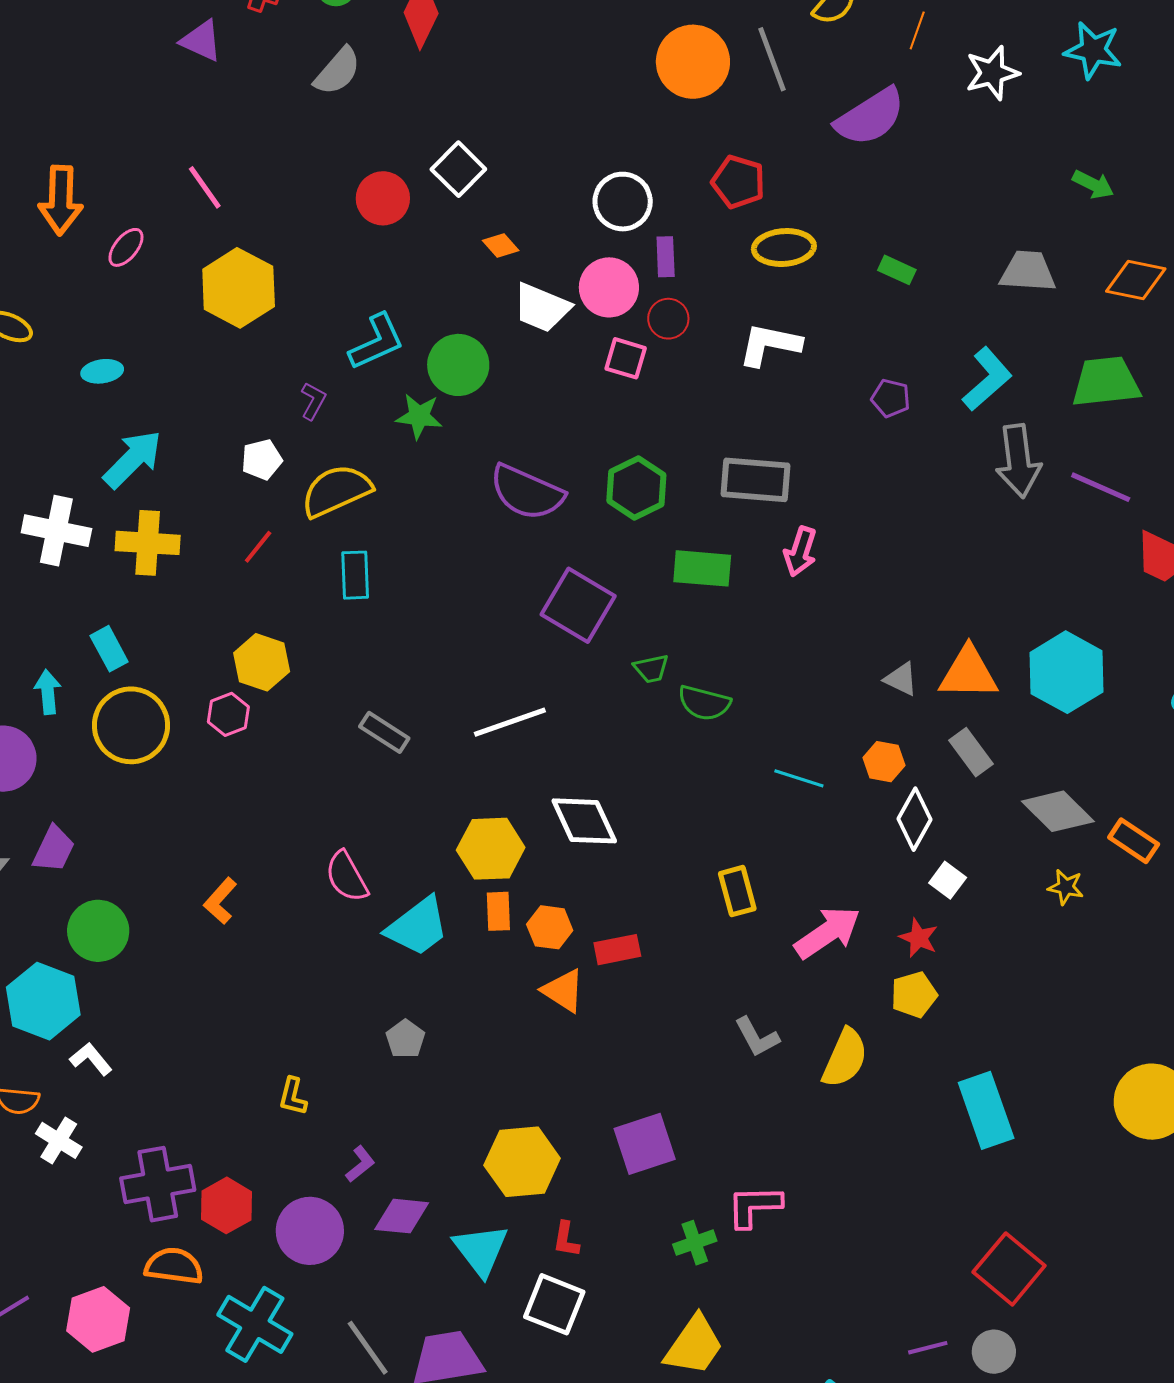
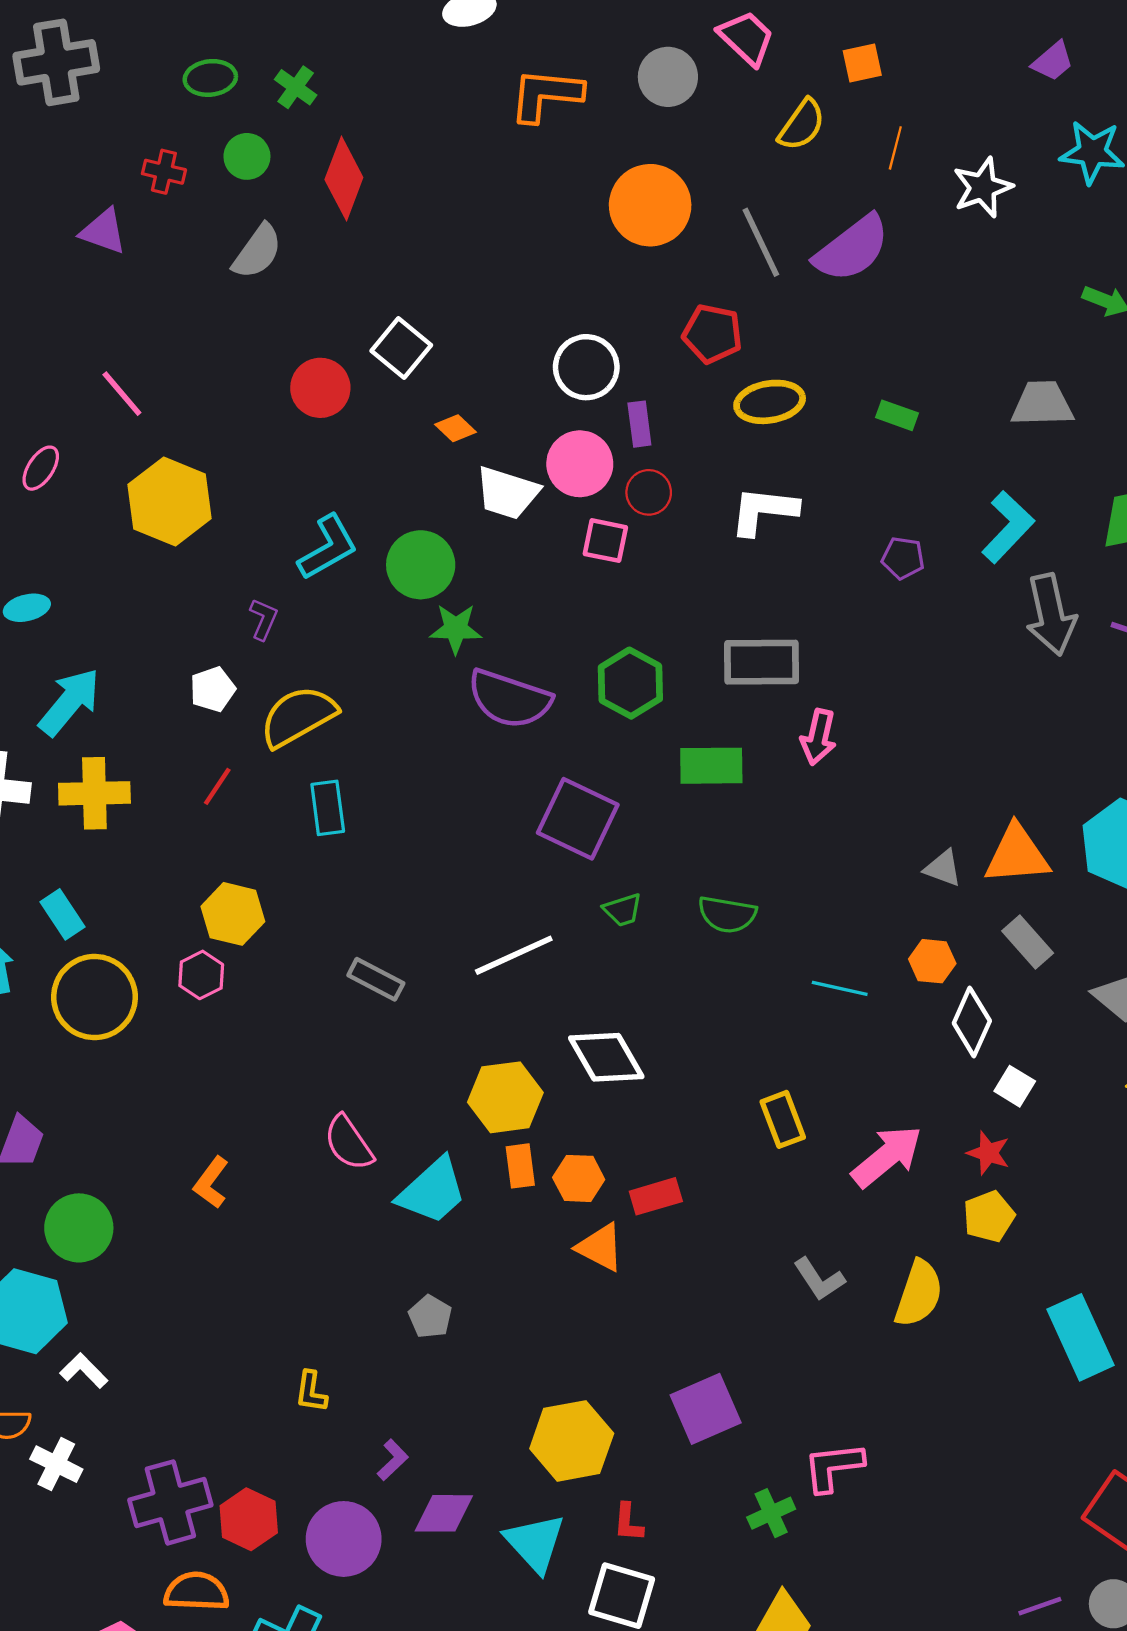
gray line: (772, 59) -> (761, 242), moved
green star: (419, 416) -> (456, 629), moved
green trapezoid: (651, 669) -> (623, 910), moved

